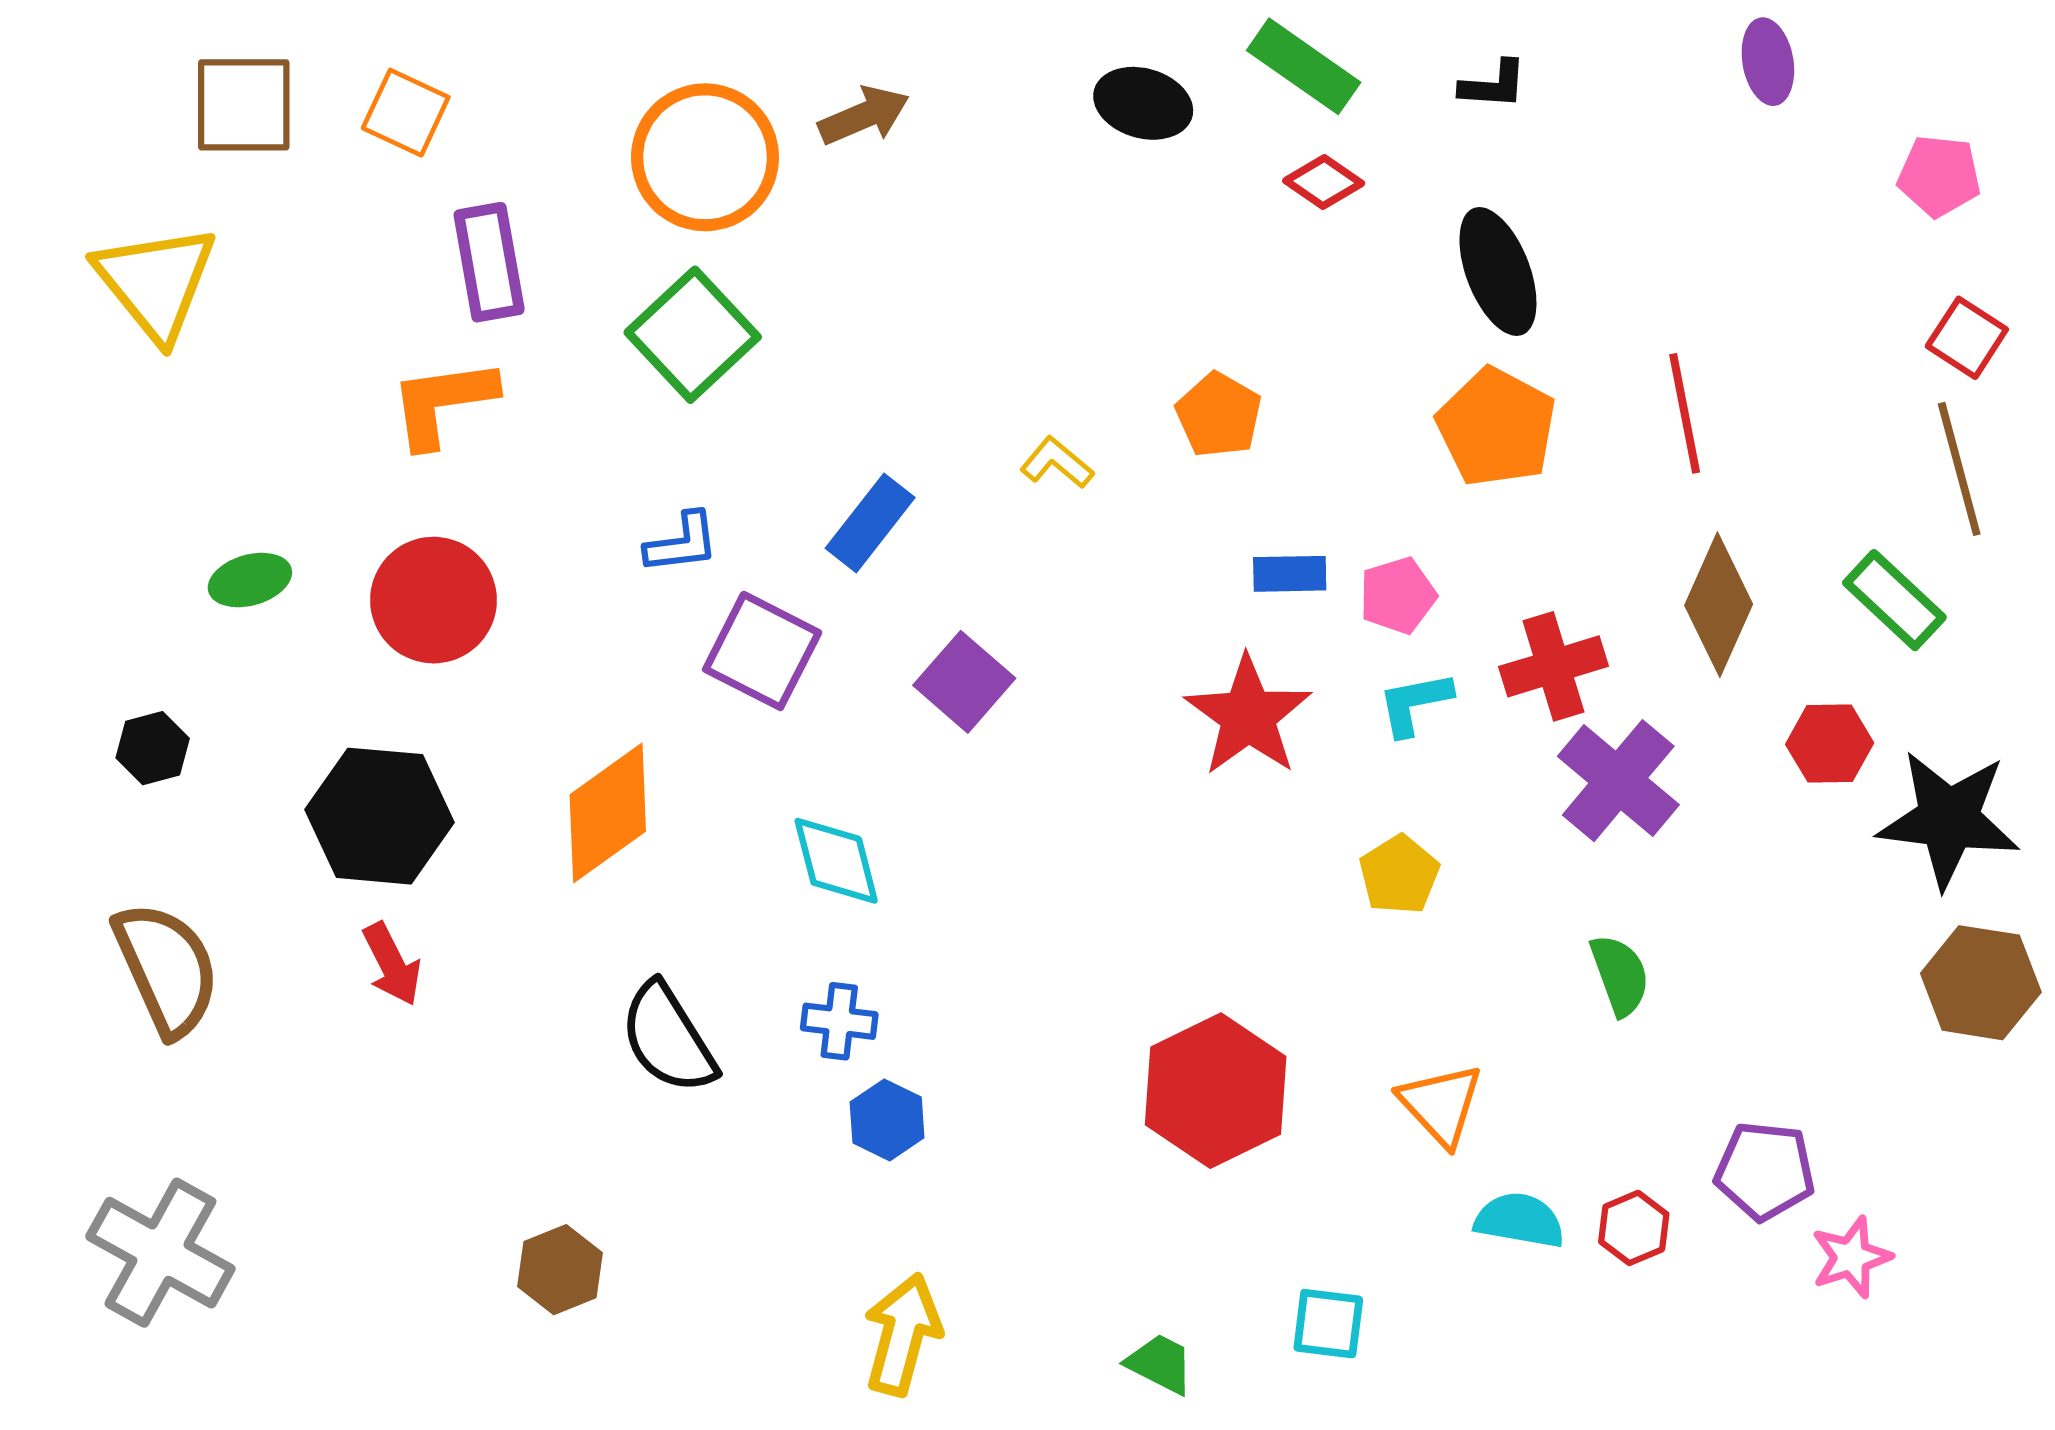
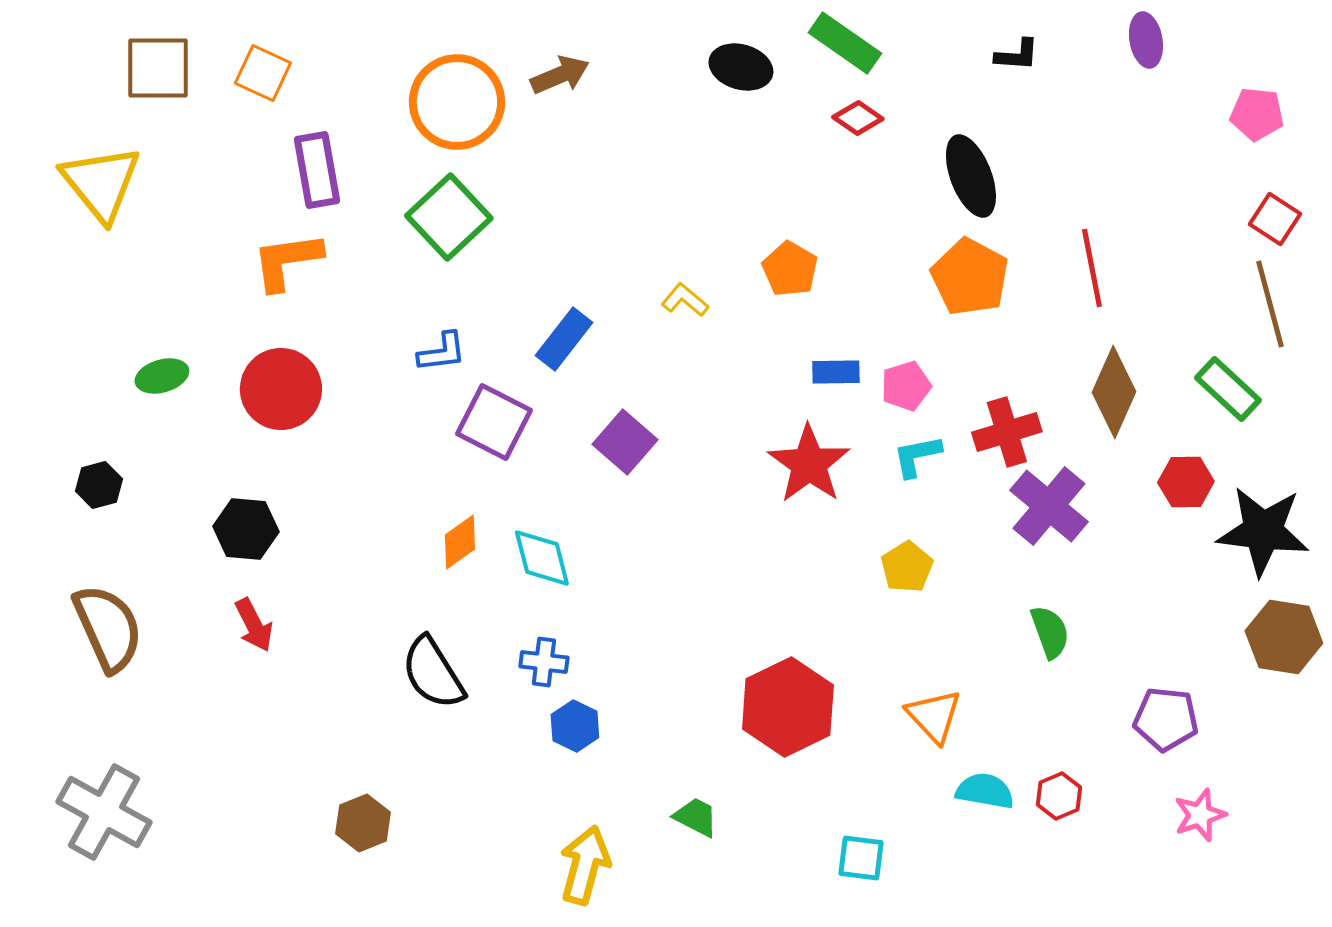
black L-shape: (1493, 85) -> (1017, 55), moved
orange diamond: (608, 813) -> (460, 542), moved, size x0.6
black hexagon: (380, 816) -> (246, 529), size x0.7
purple pentagon: (1765, 1171) -> (1166, 719), moved
green trapezoid: (1160, 1364) -> (696, 817), moved

